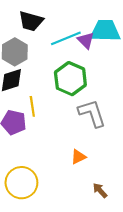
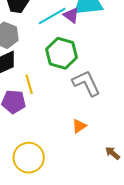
brown arrow: (100, 190) -> (113, 153), moved

